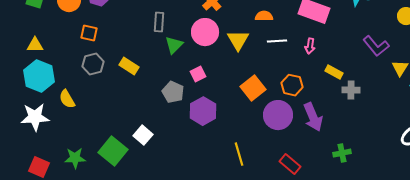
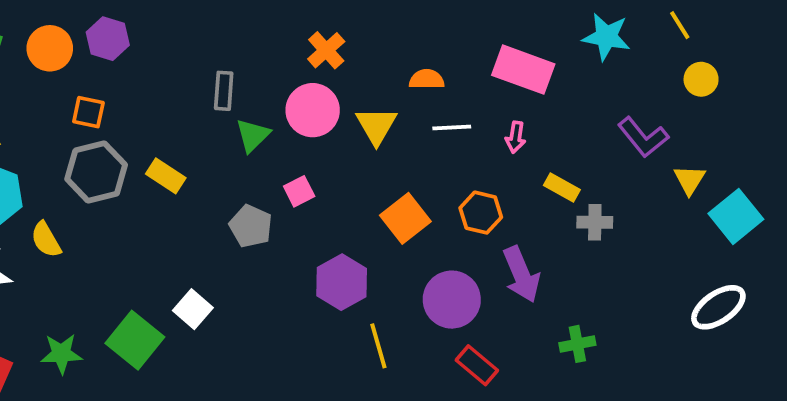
gray hexagon: (93, 64) -> (96, 172), size x1.4
purple hexagon: (203, 111) -> (342, 282), moved
purple circle: (278, 115) -> (452, 300), moved

